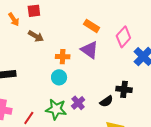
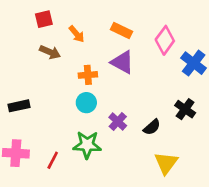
orange arrow: (14, 19) -> (77, 34), moved
black cross: (124, 89) -> (185, 109), moved, turned 35
purple cross: (78, 103) -> (118, 121), moved

